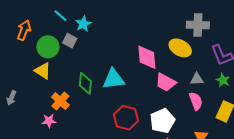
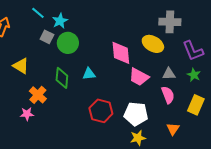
green circle: (48, 47) -> (68, 43), moved
cyan triangle: (114, 79) -> (89, 74), size x0.6
white pentagon: (162, 121) -> (136, 114), turned 30

